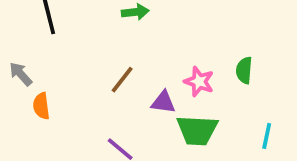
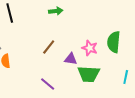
green semicircle: (244, 70) -> (114, 42), size x1.5

